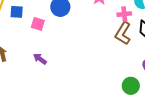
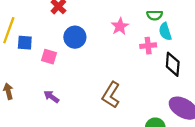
brown L-shape: (123, 33) -> (111, 95), moved

